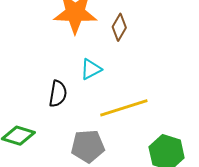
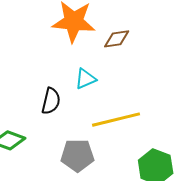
brown diamond: (119, 27) -> (117, 39), turned 48

